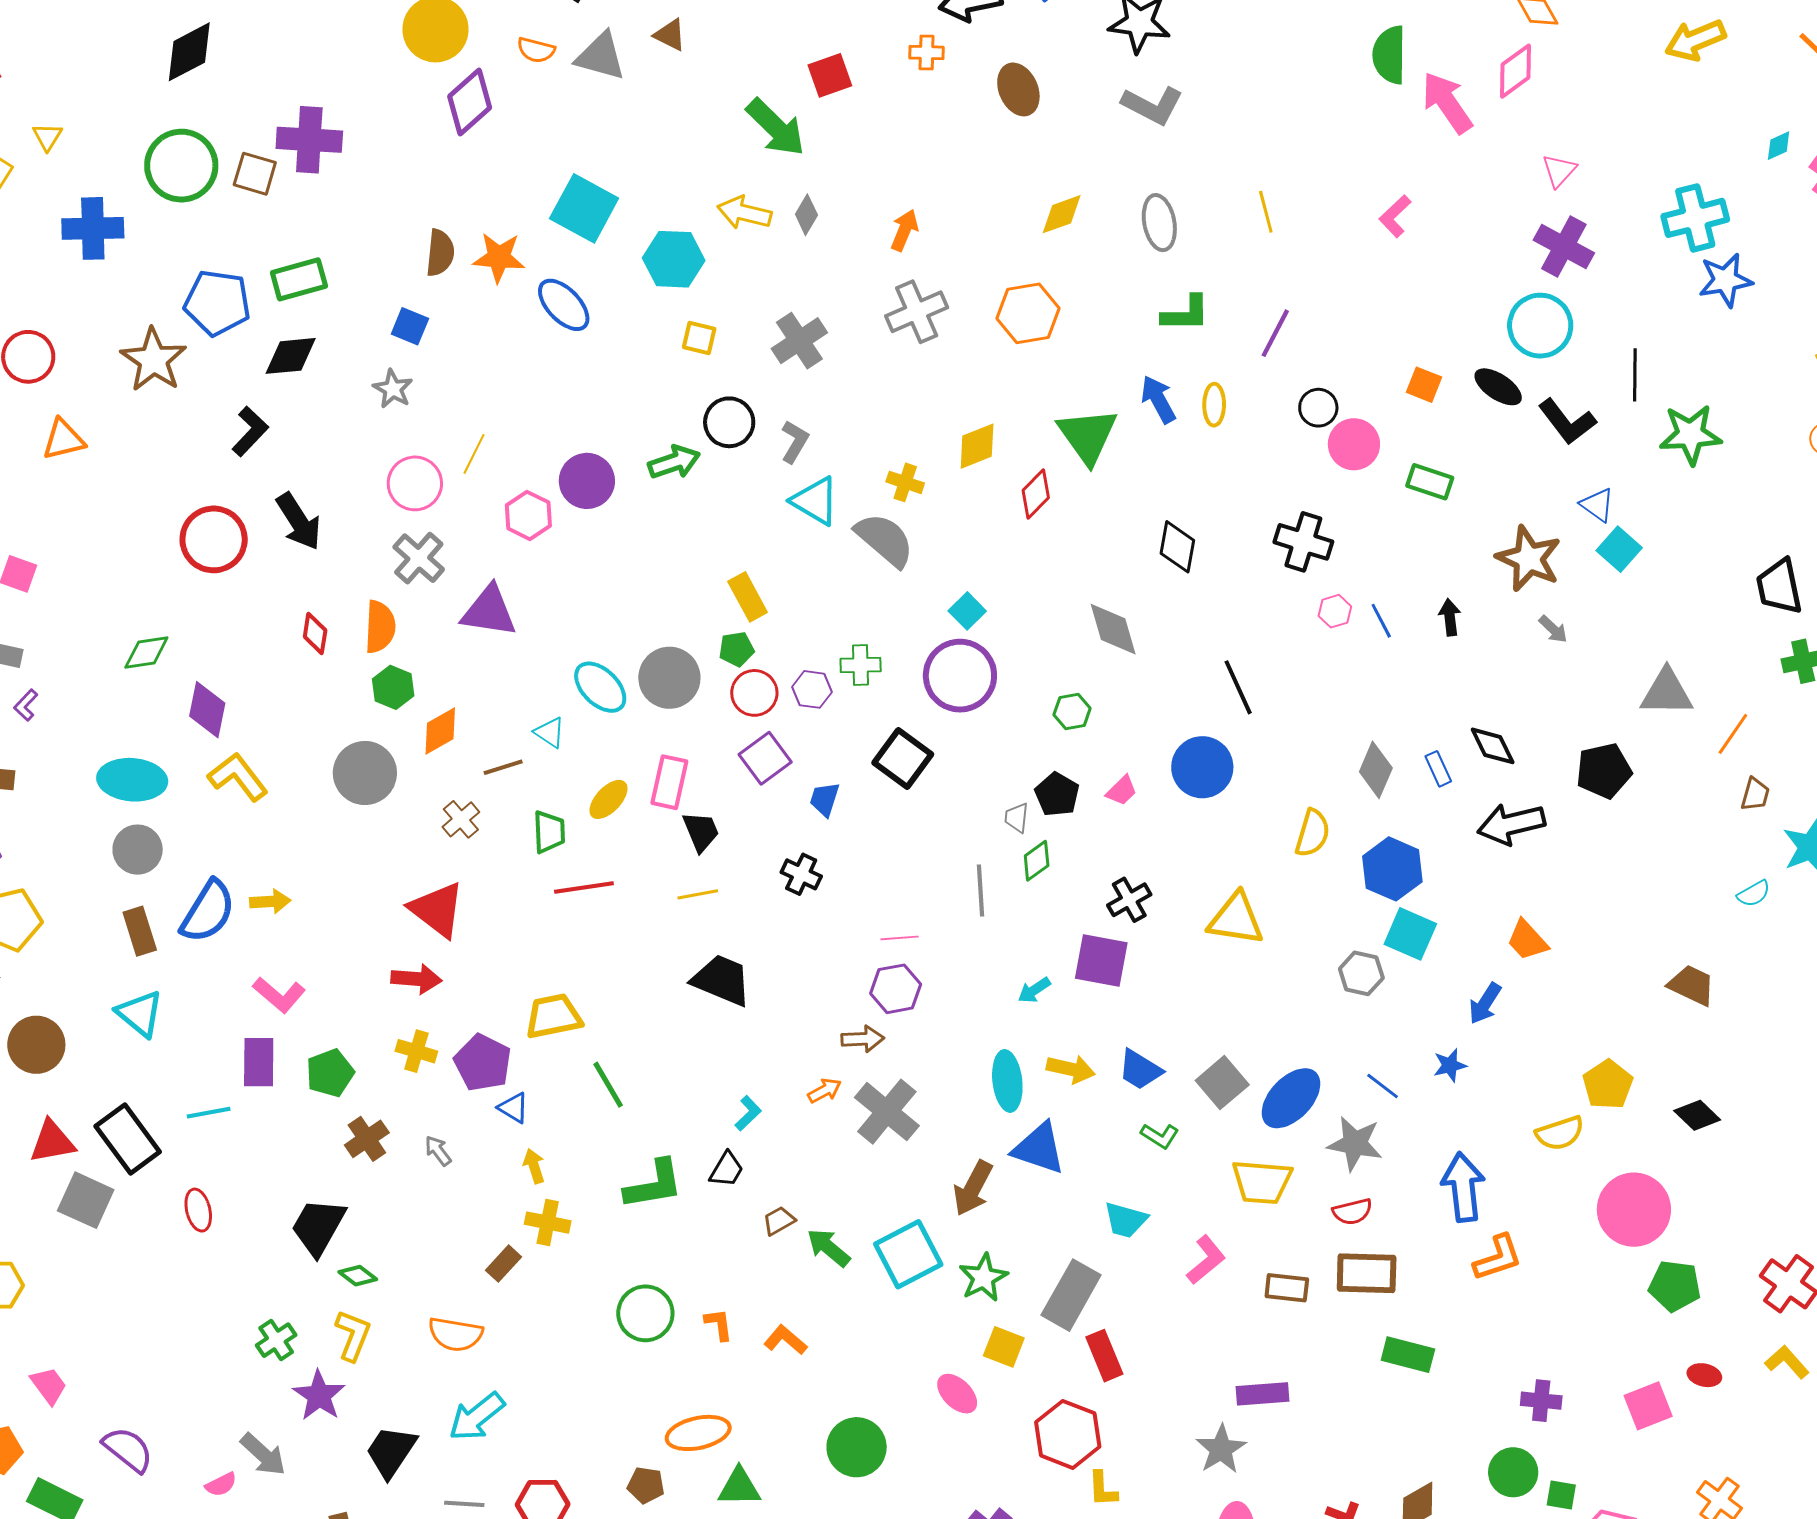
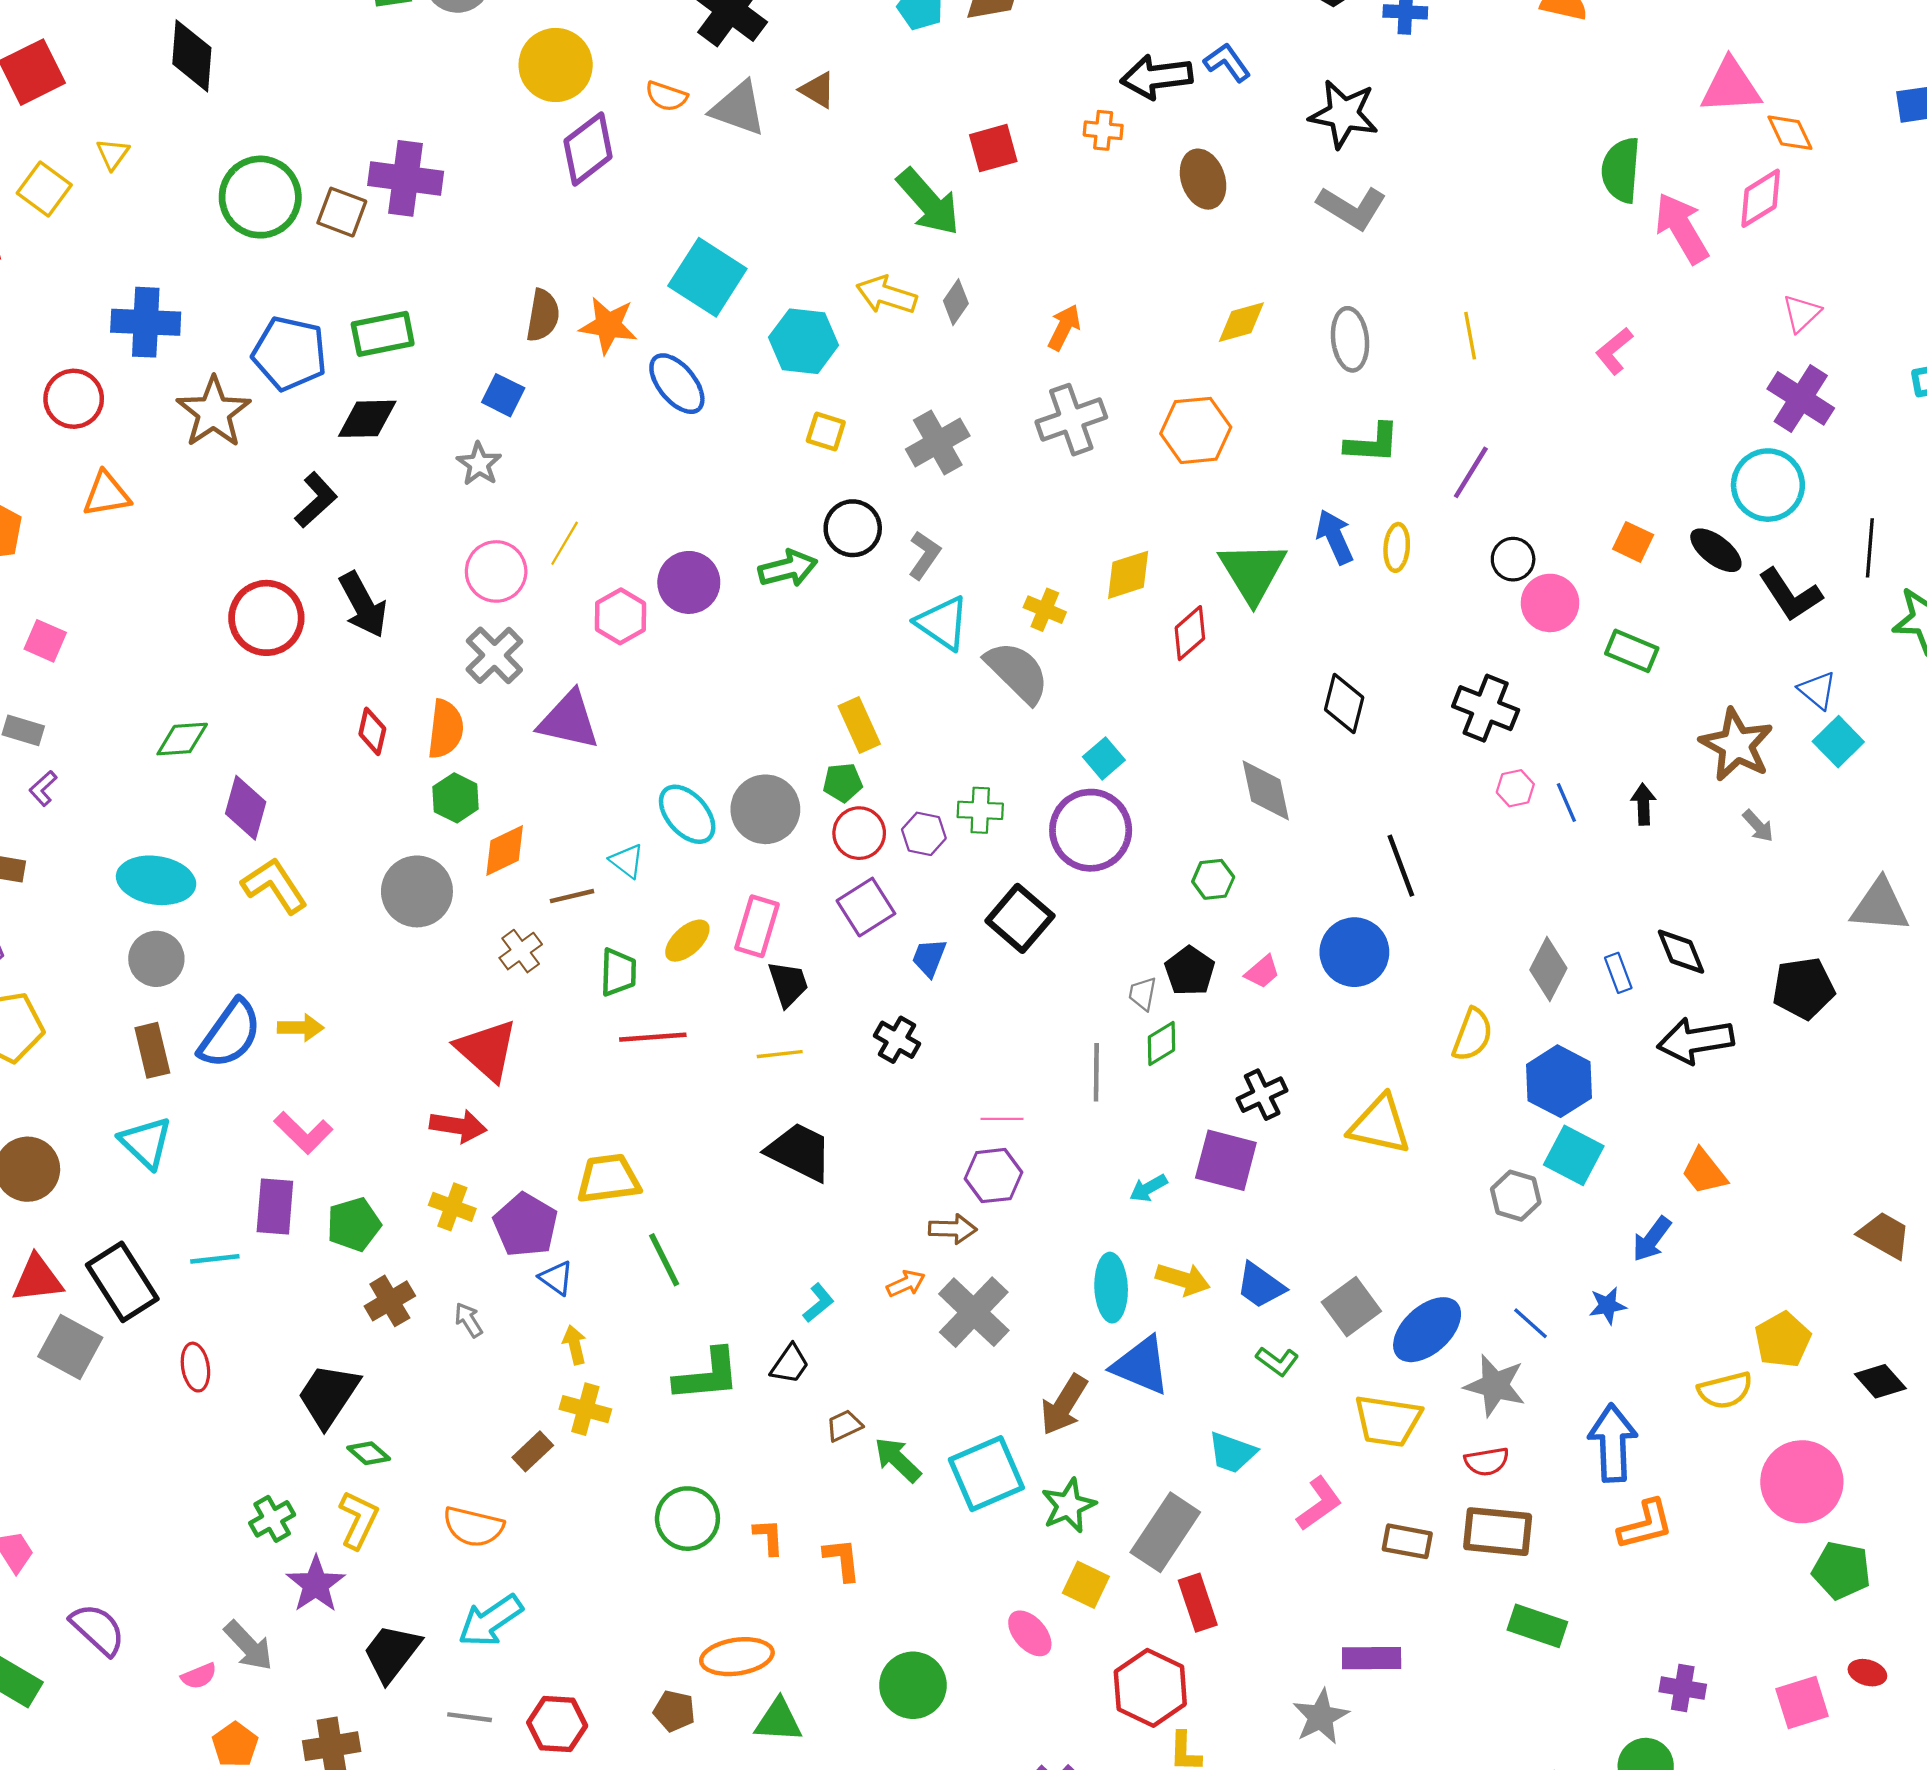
black diamond: (189, 52) -> (192, 56), moved, turned -62
blue cross: (93, 228) -> (146, 322), moved
orange L-shape: (785, 1340) -> (842, 1560), turned 39

